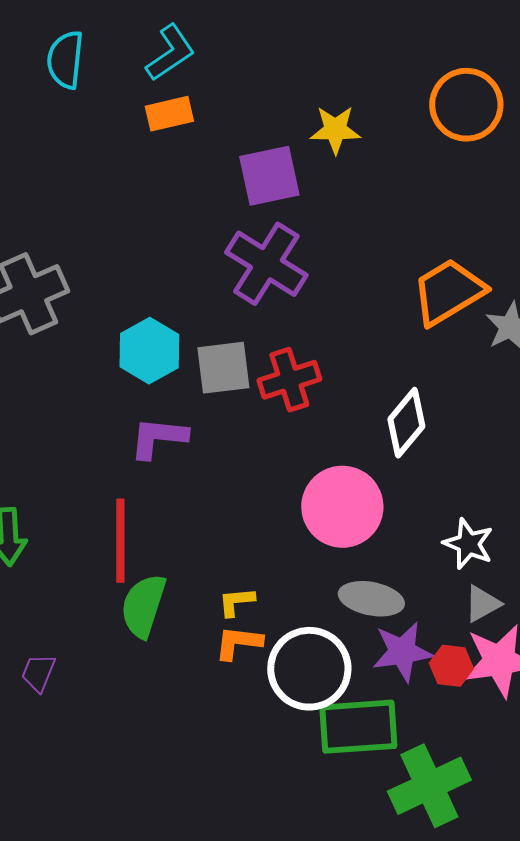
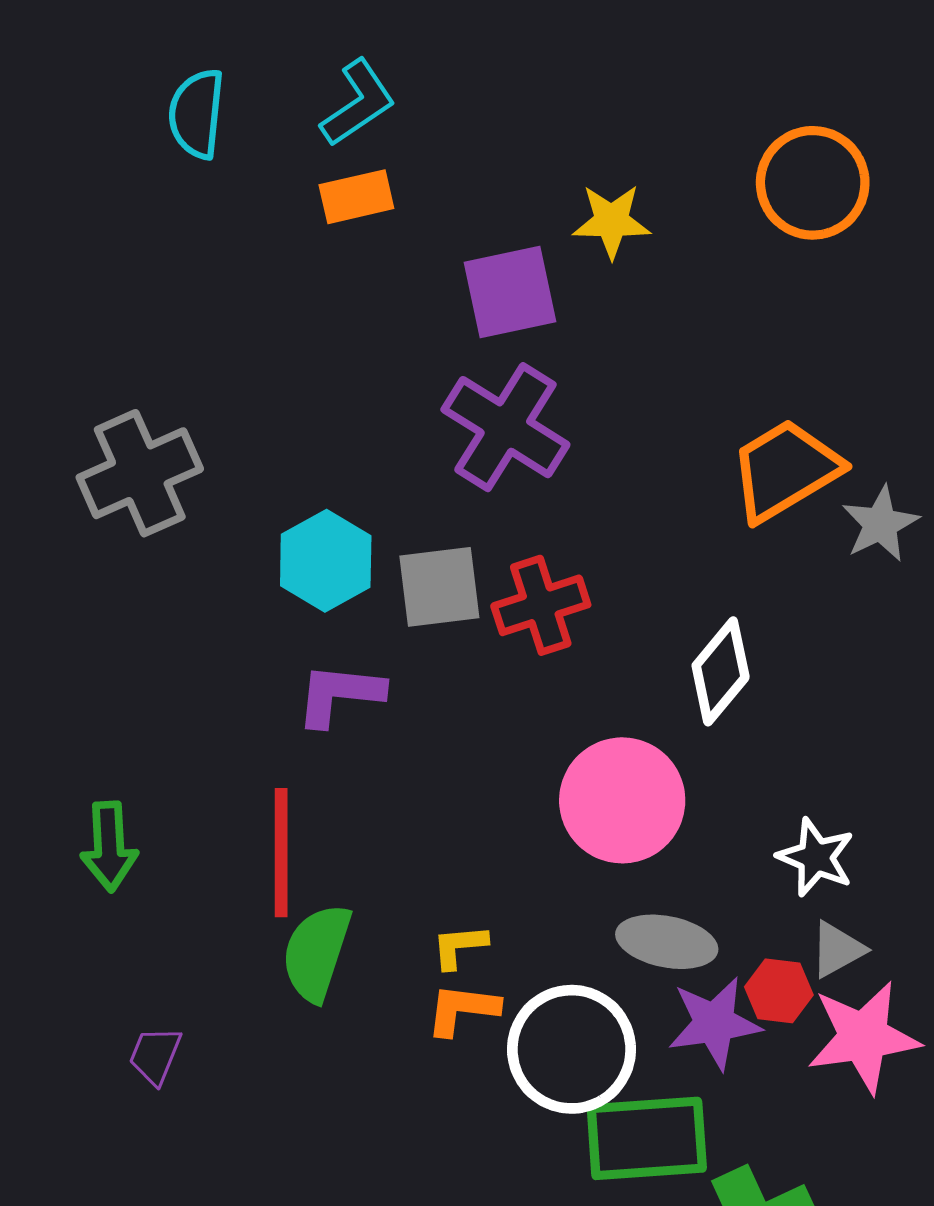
red hexagon: (451, 666) -> (779, 991), moved

